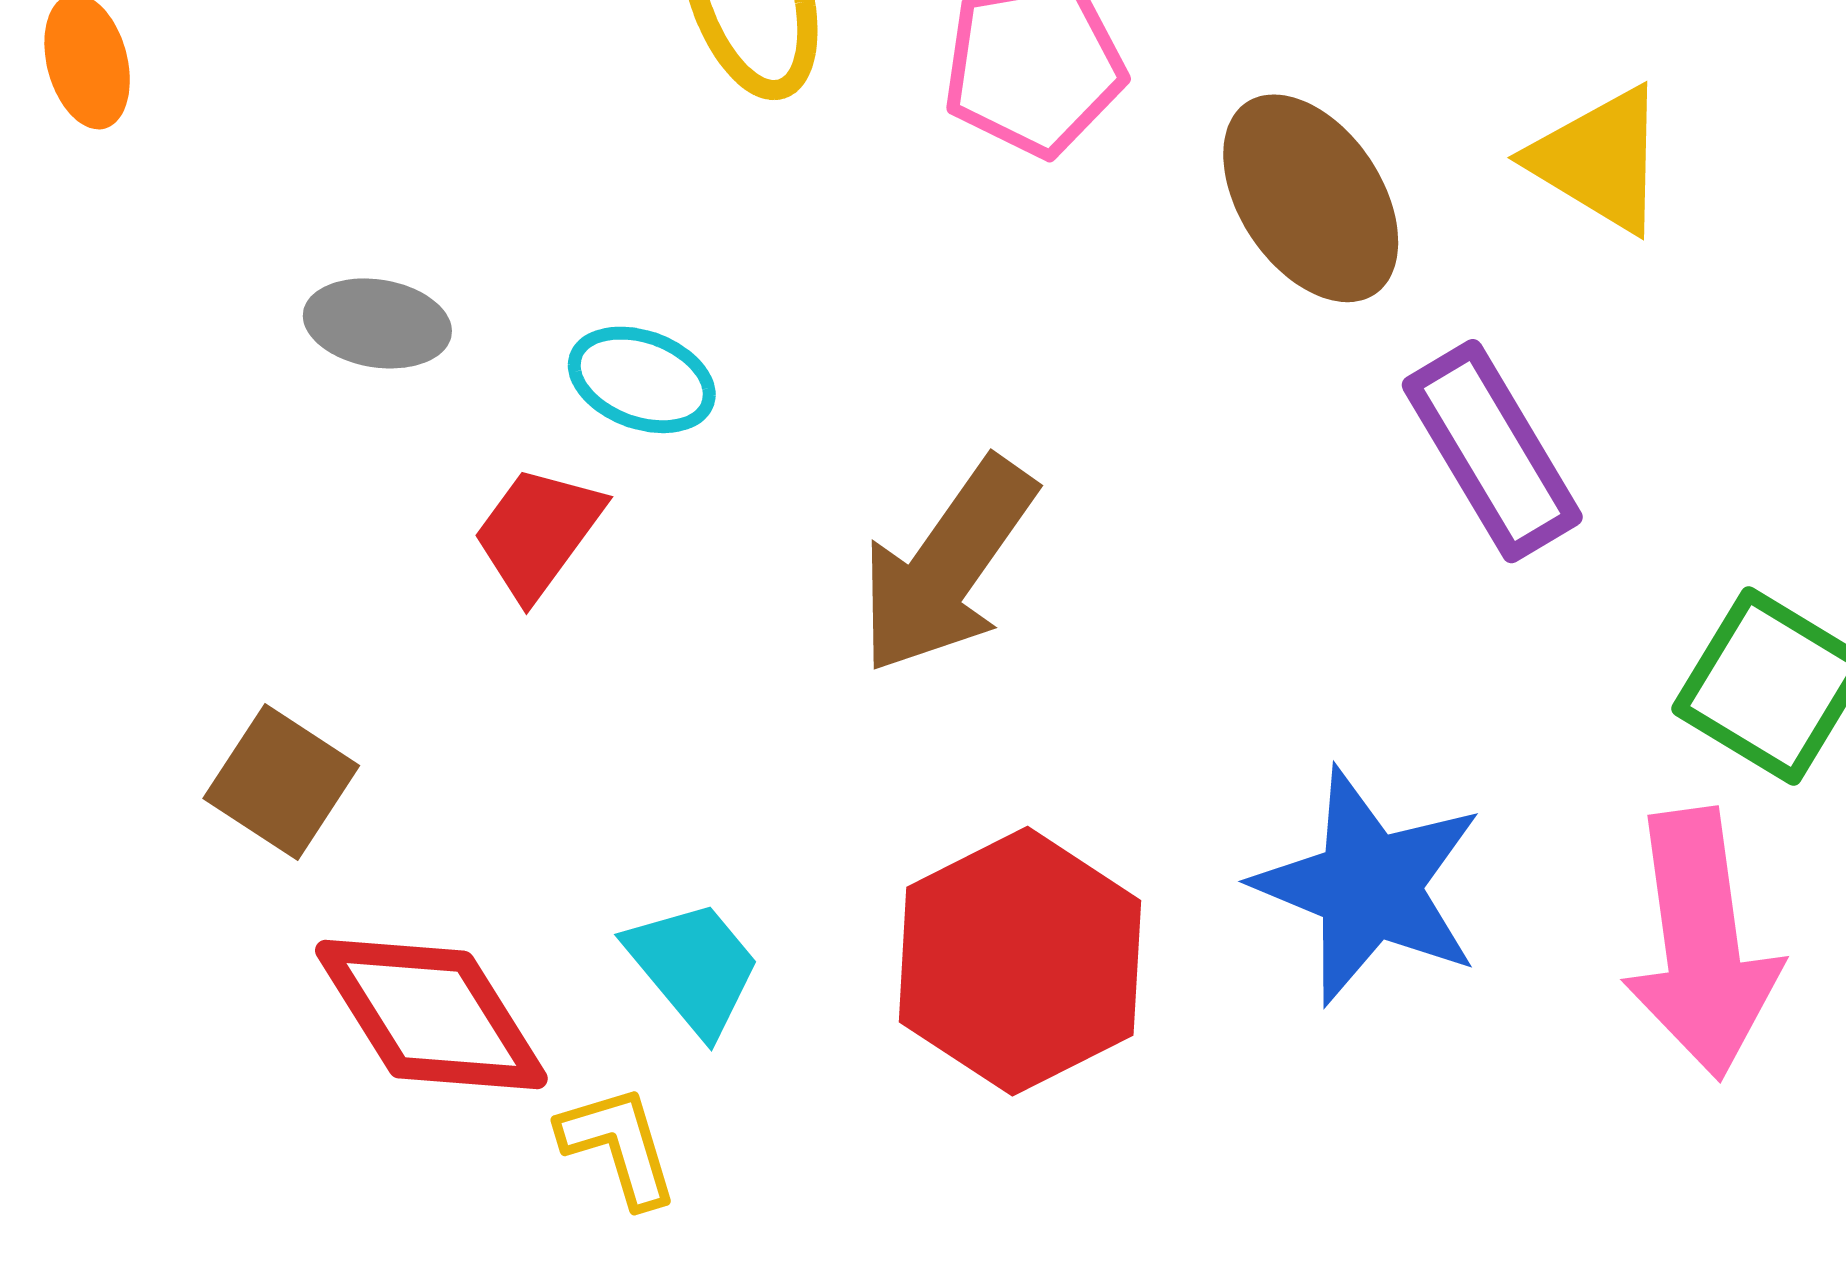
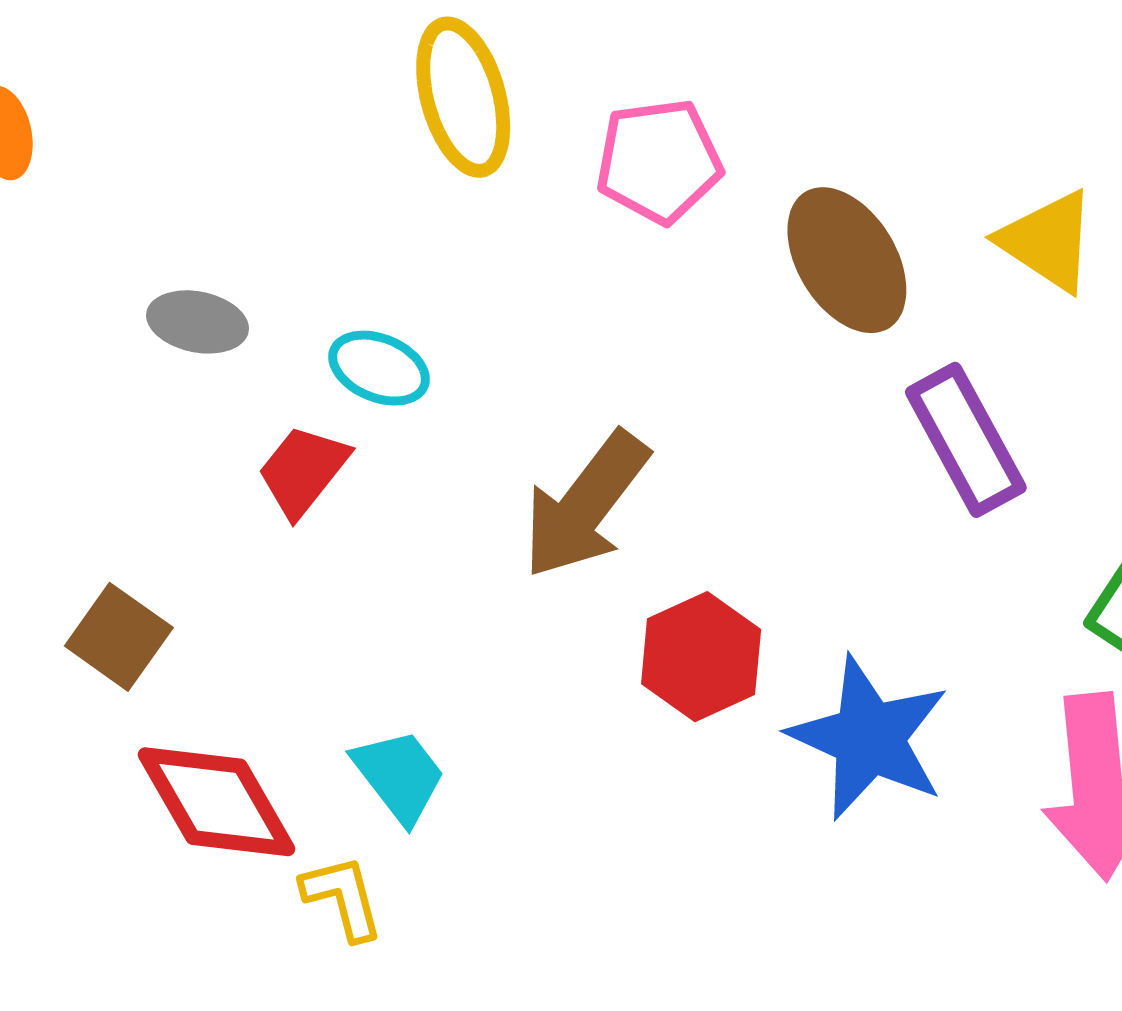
red hexagon: (1020, 961) -> (701, 657), moved, size x0.7

